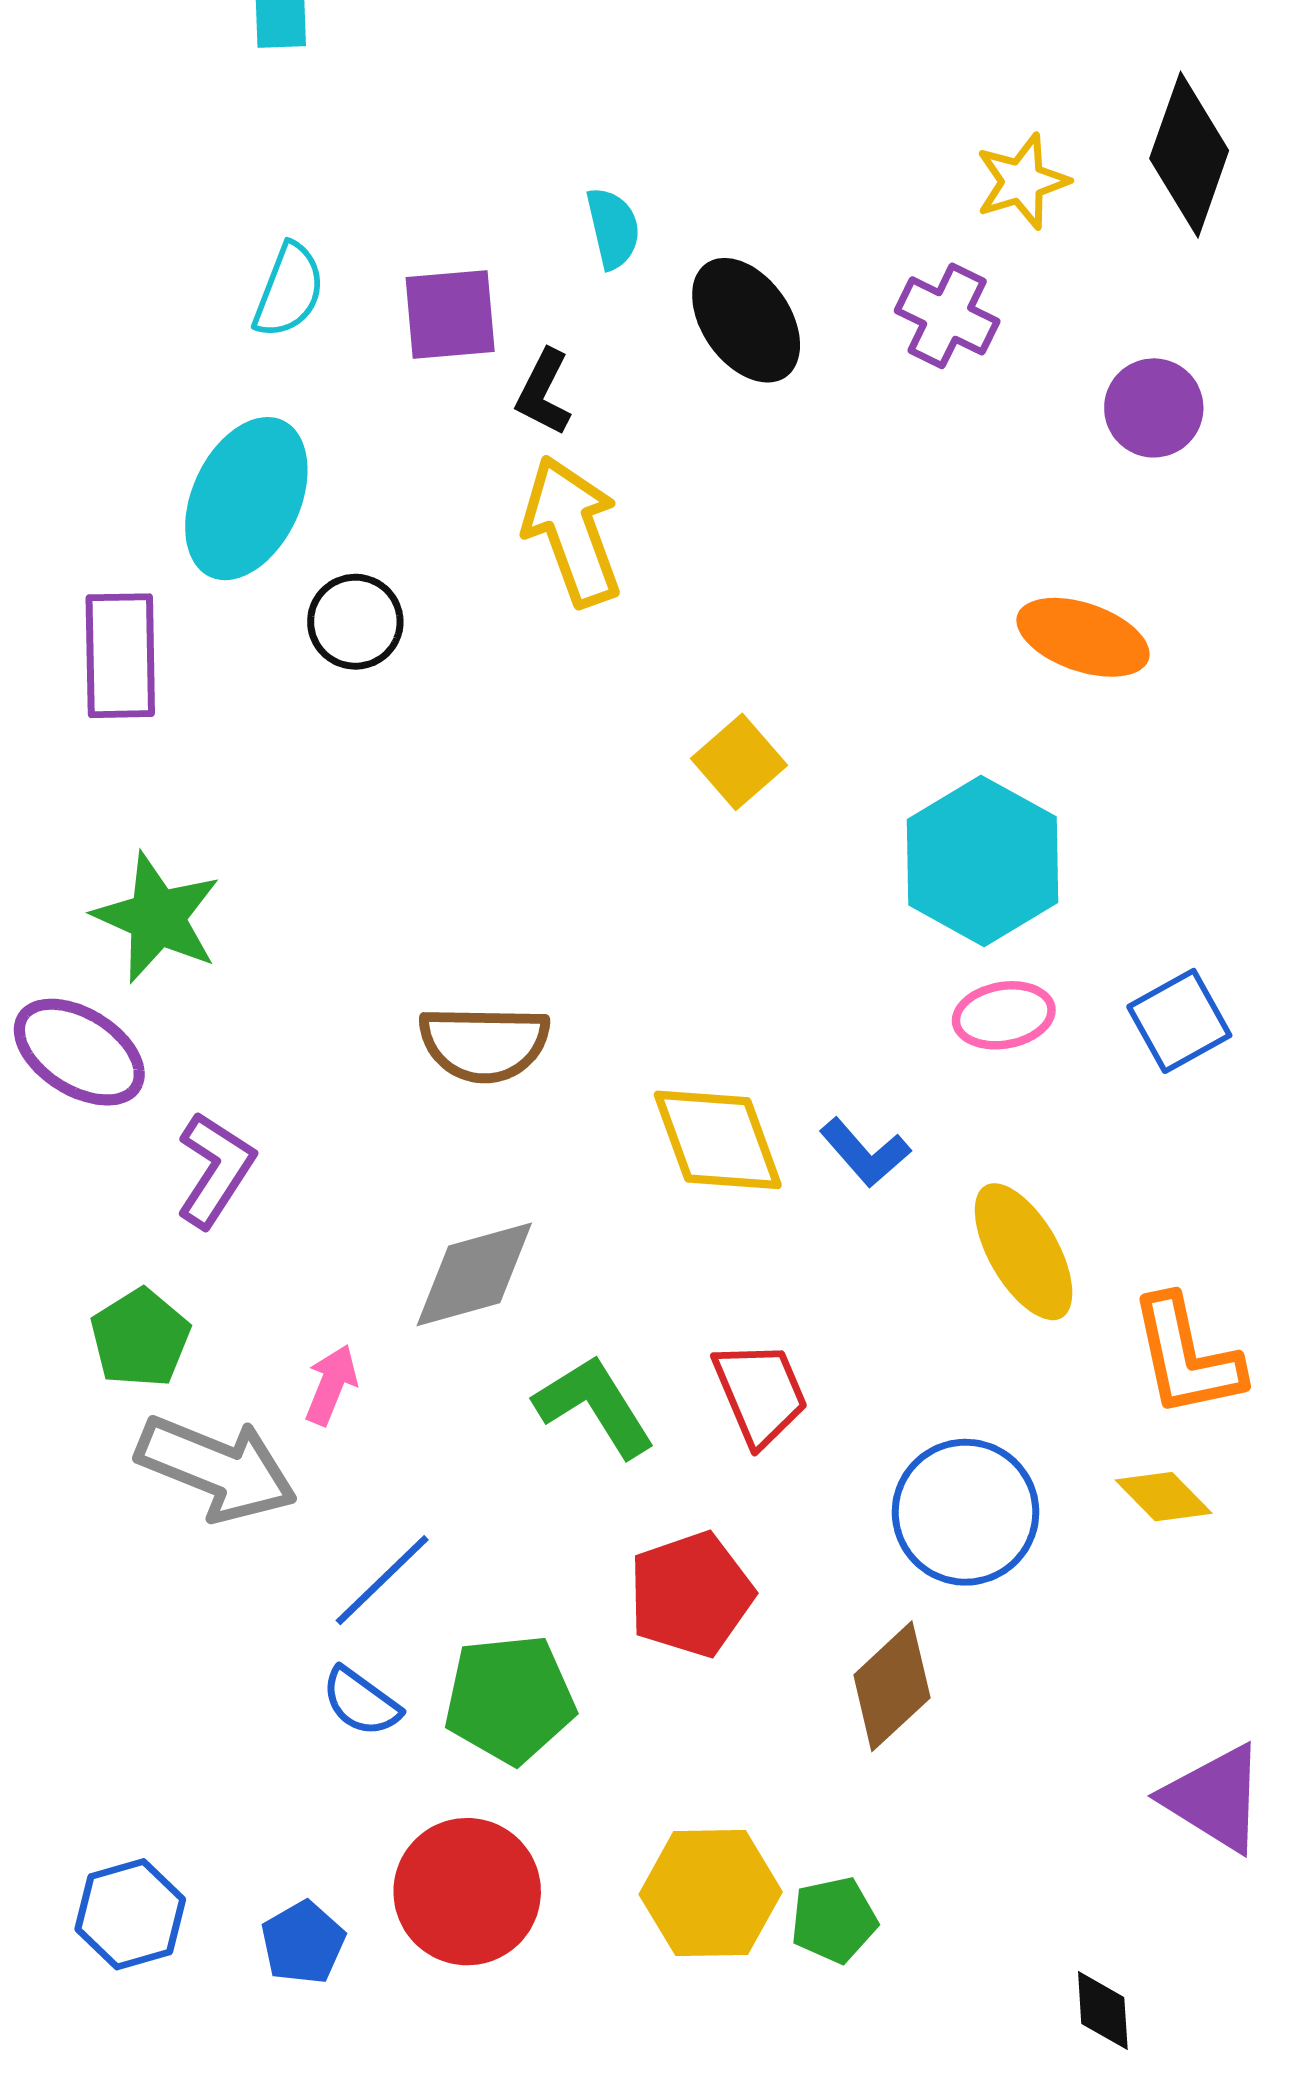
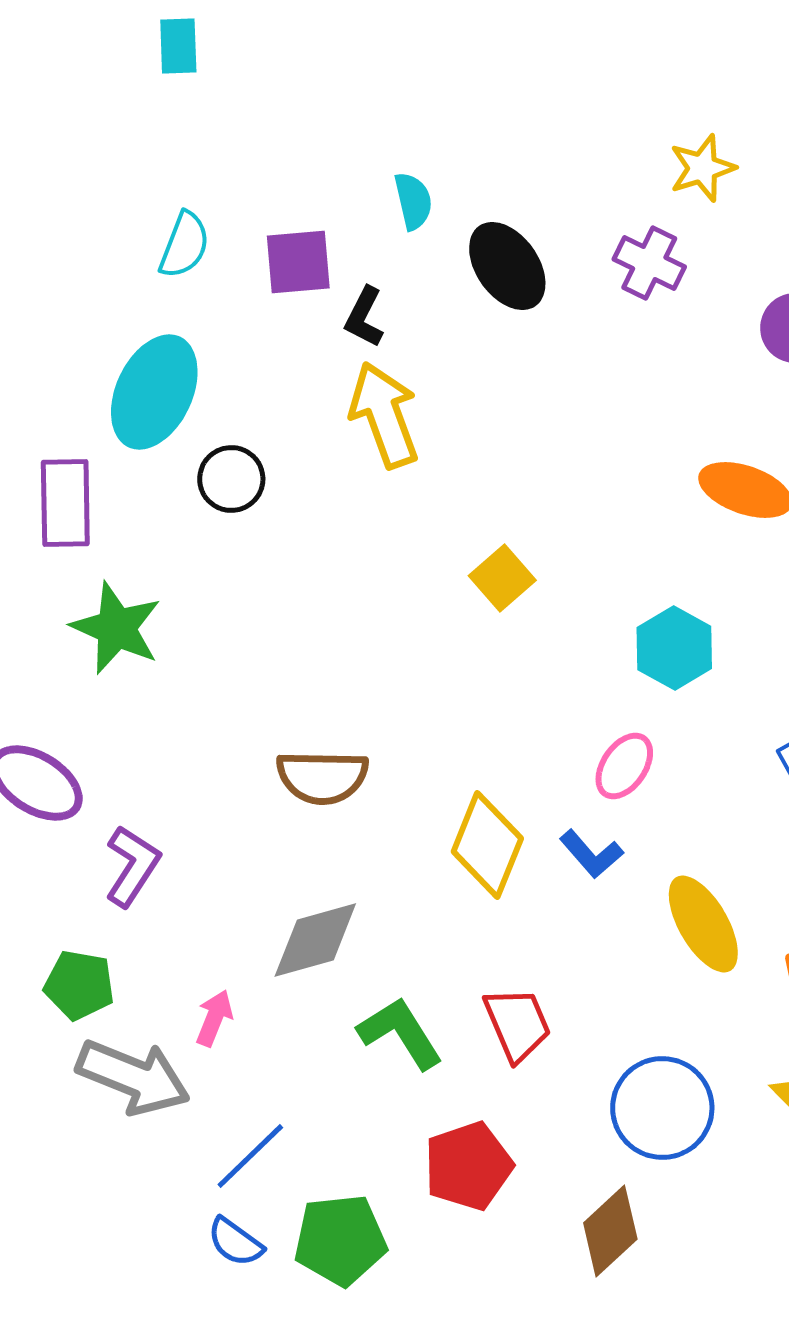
cyan hexagon: (982, 861) -> (674, 648), size x0.7
green star: (157, 918) -> (116, 628), moved
pink ellipse: (1004, 1015) -> (624, 766), moved, turned -46
yellow diamond: (718, 1140) -> (487, 845), turned 42
green pentagon: (140, 1338) -> (79, 985), turned -30

